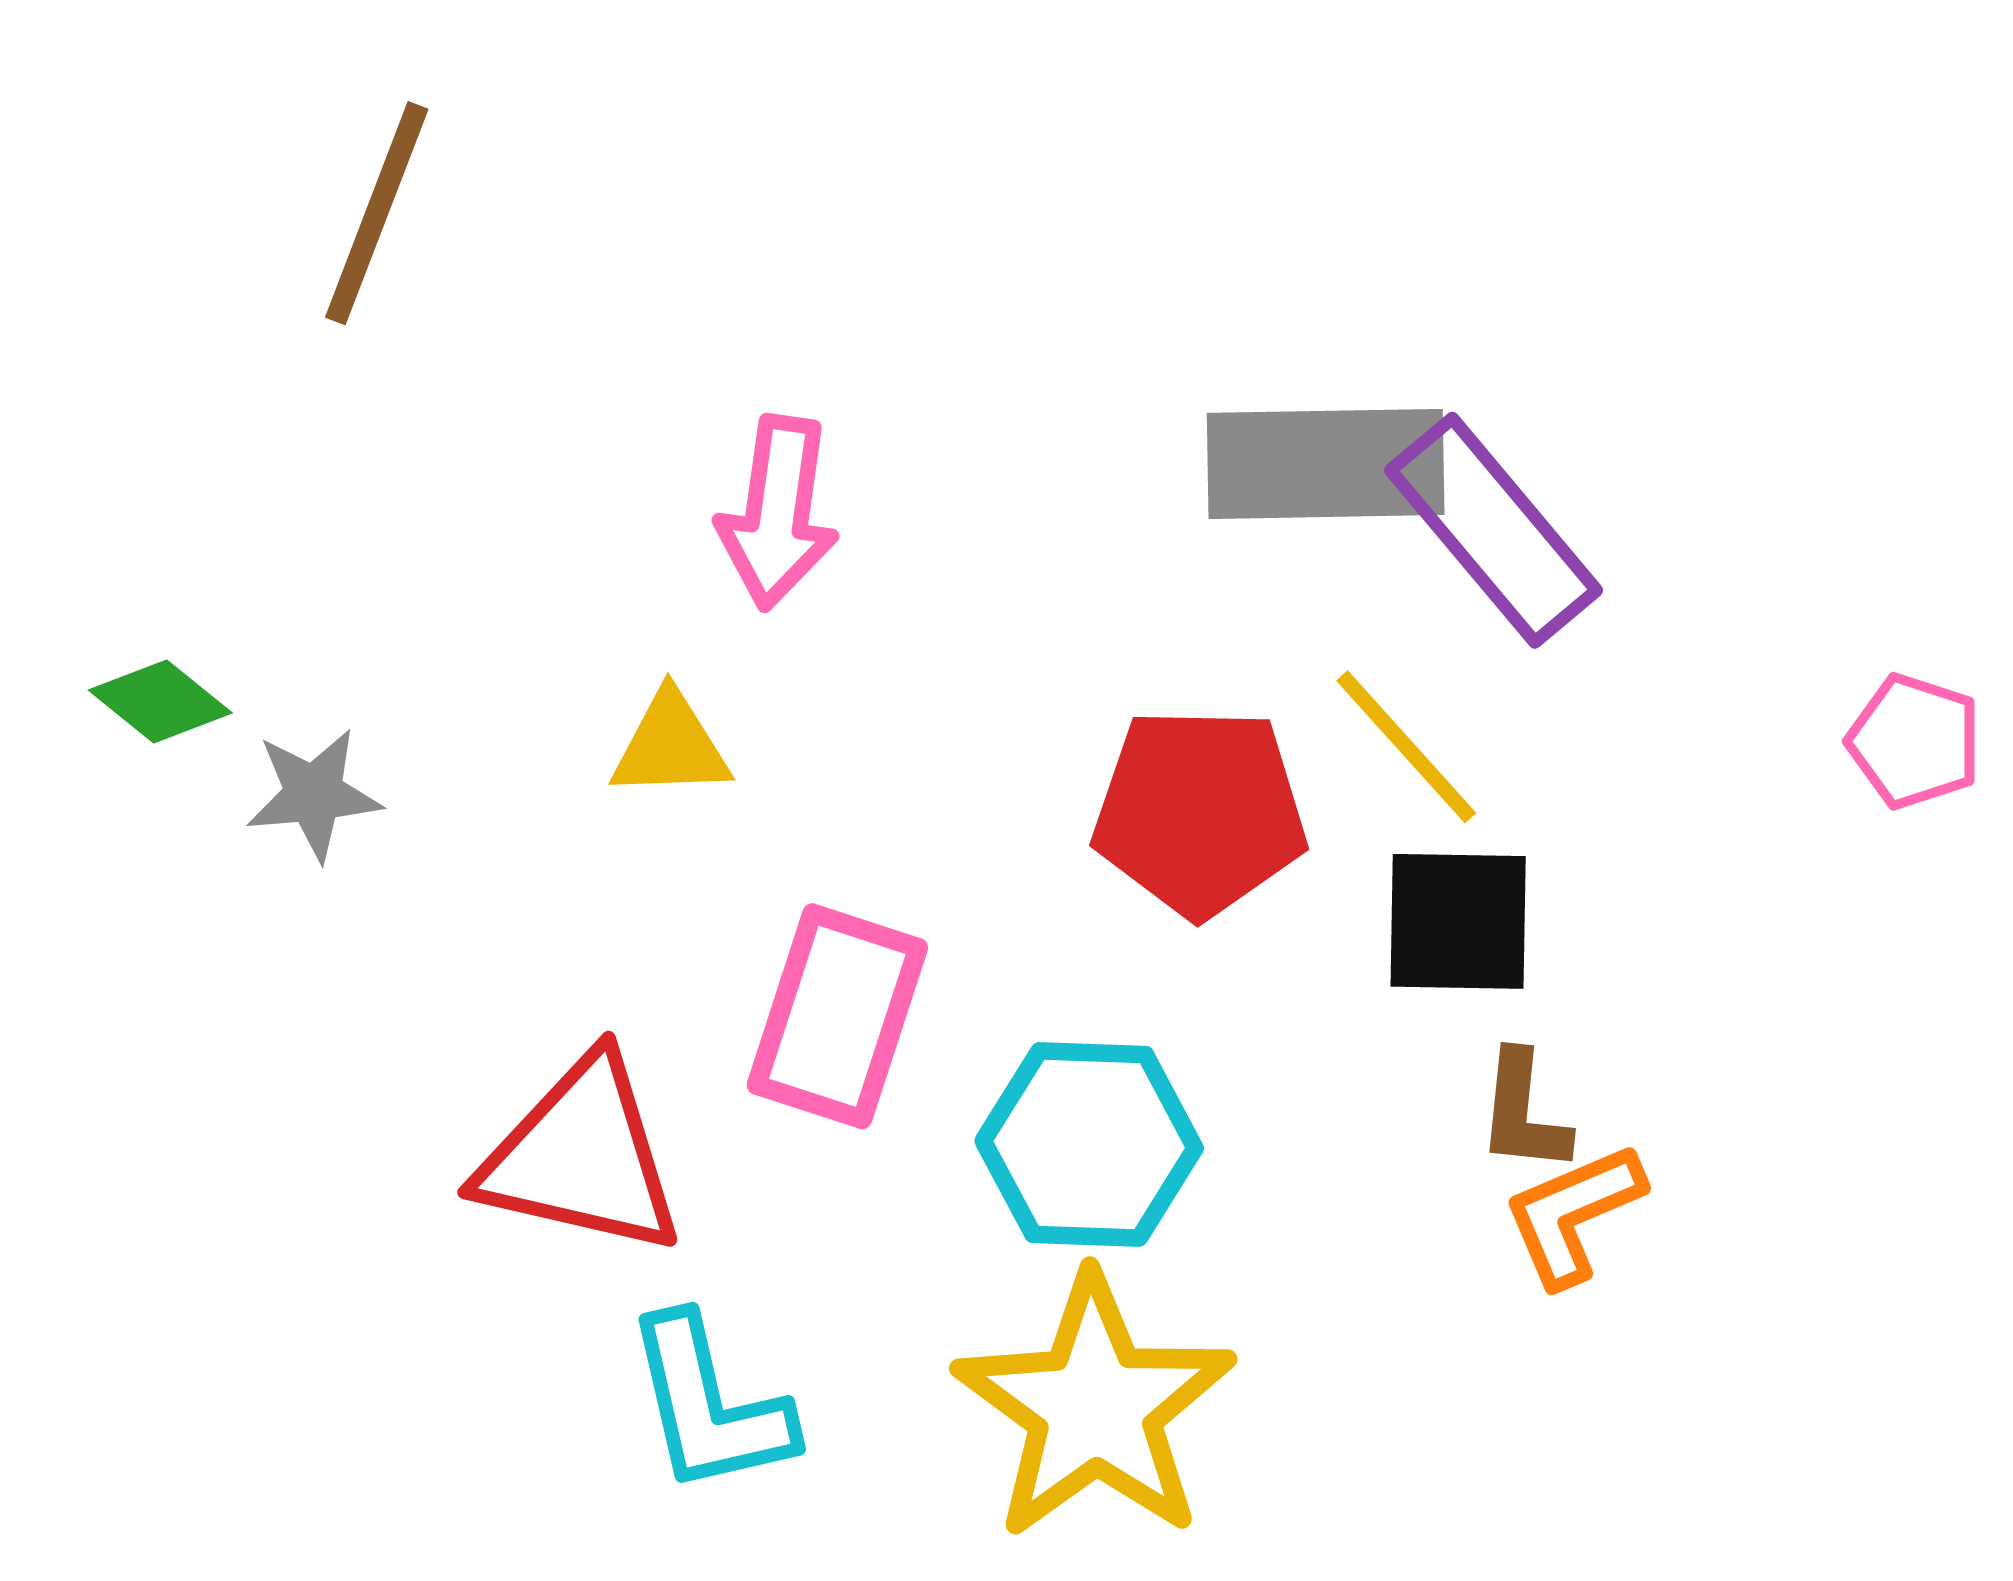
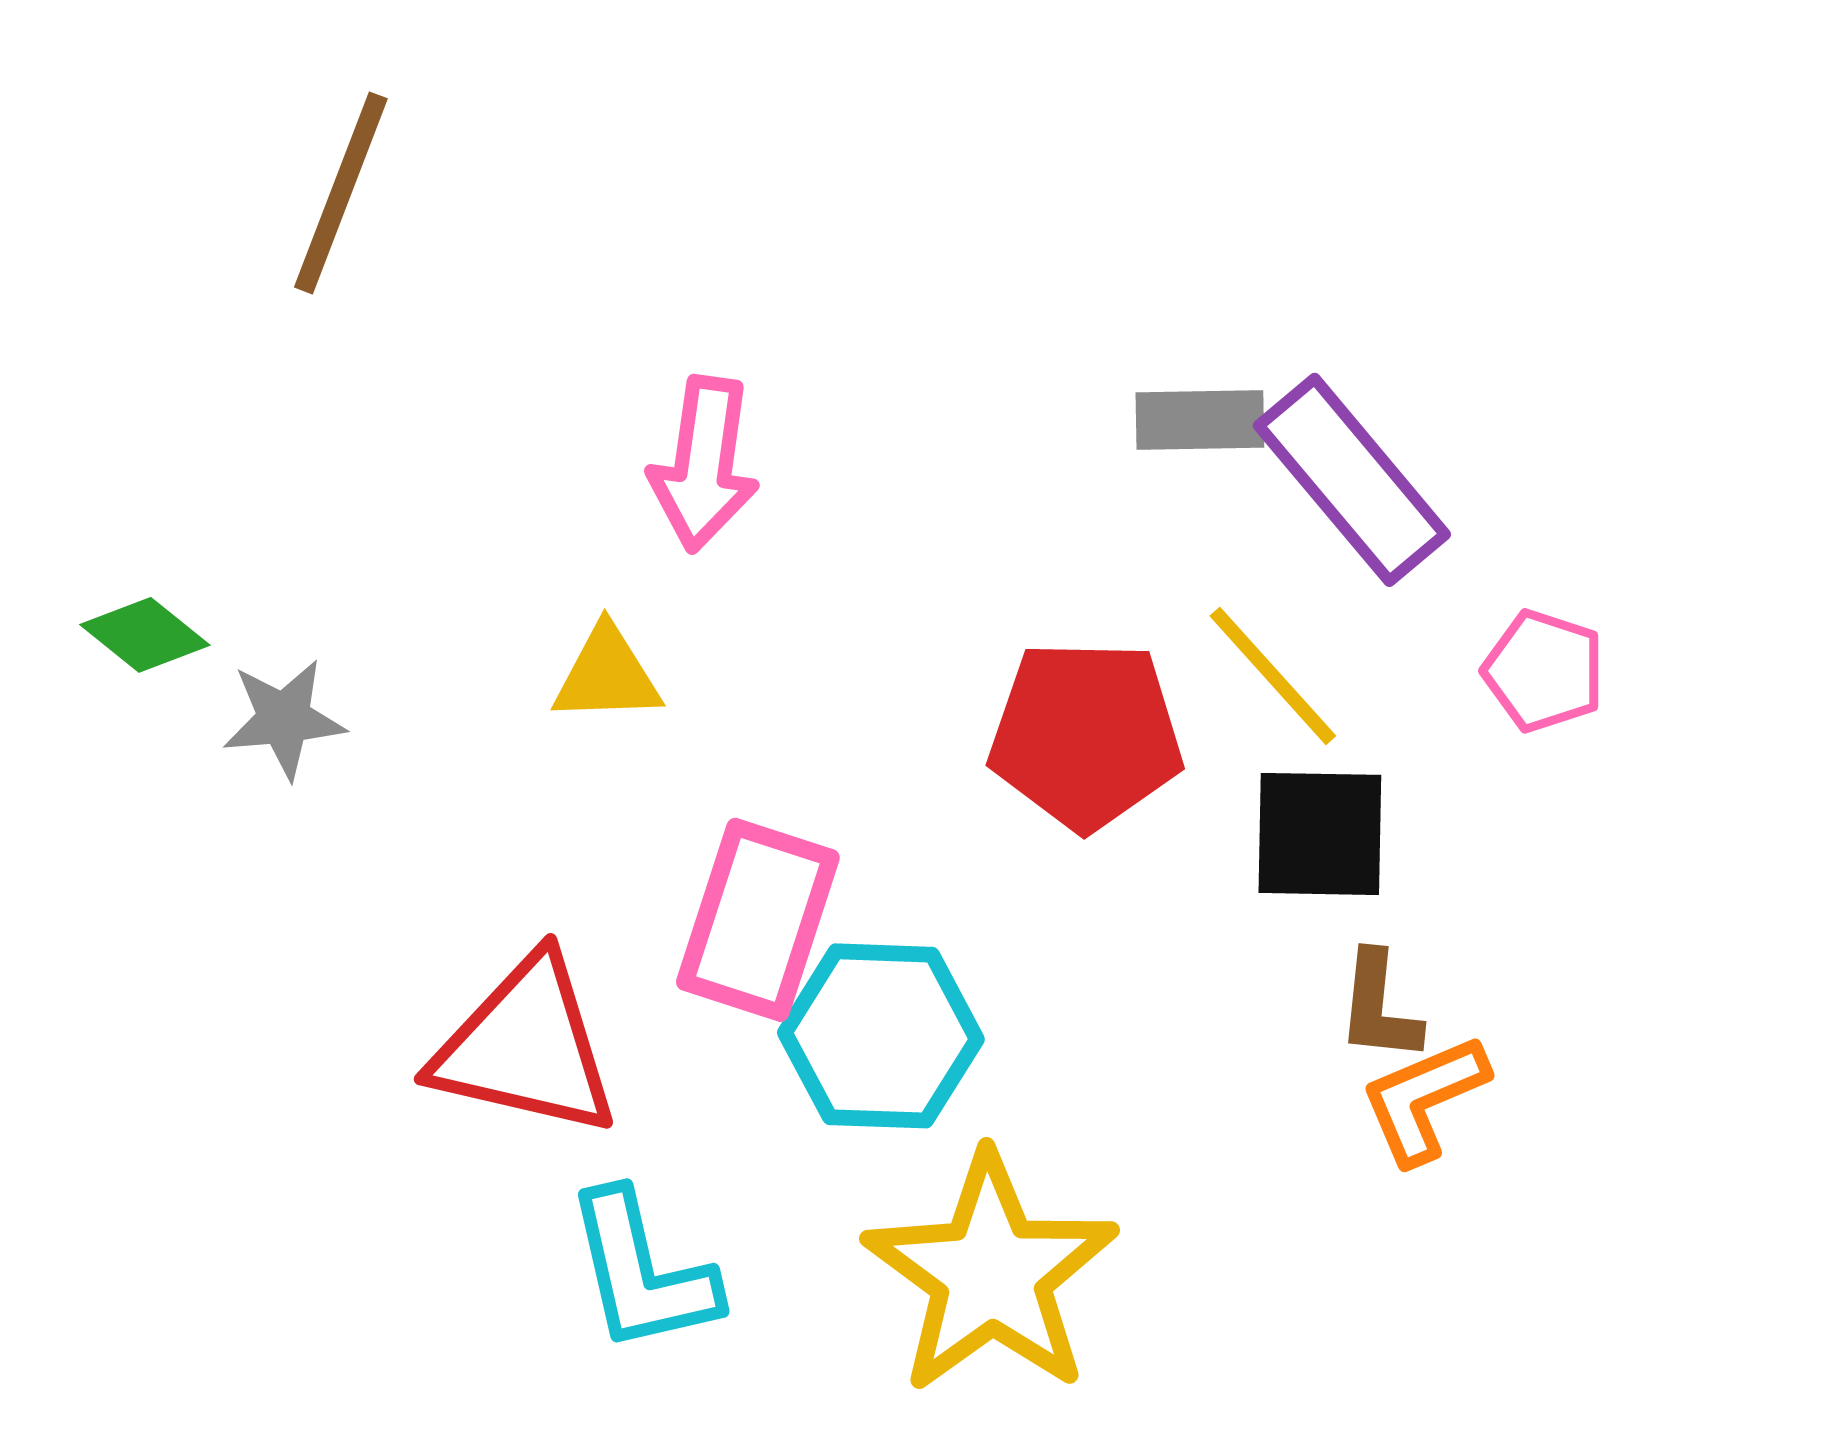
gray rectangle: (1326, 464) -> (1200, 420), size x0.6
pink pentagon: (1914, 741) -> (1544, 671), moved
cyan hexagon: (1089, 1144) -> (881, 1036), moved

